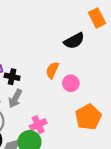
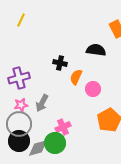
black semicircle: (74, 41) -> (96, 50), turned -144
black cross: (12, 77) -> (60, 63), moved

